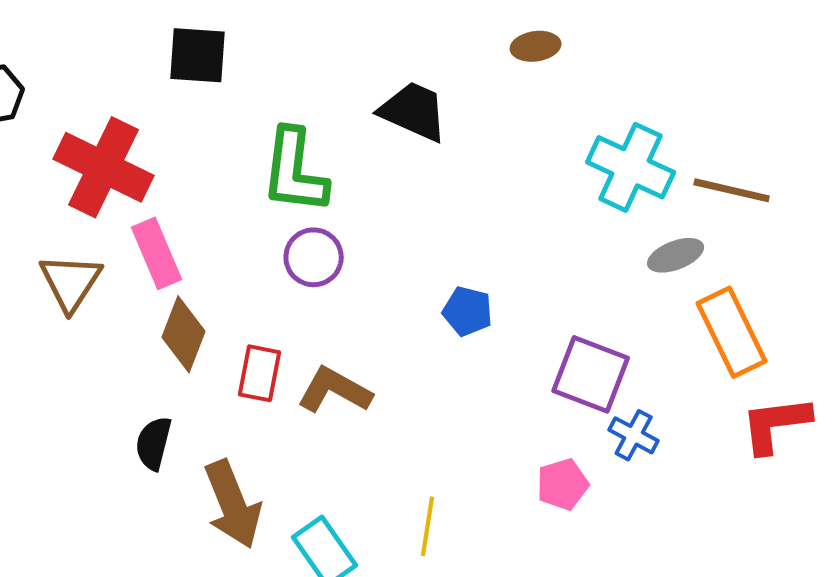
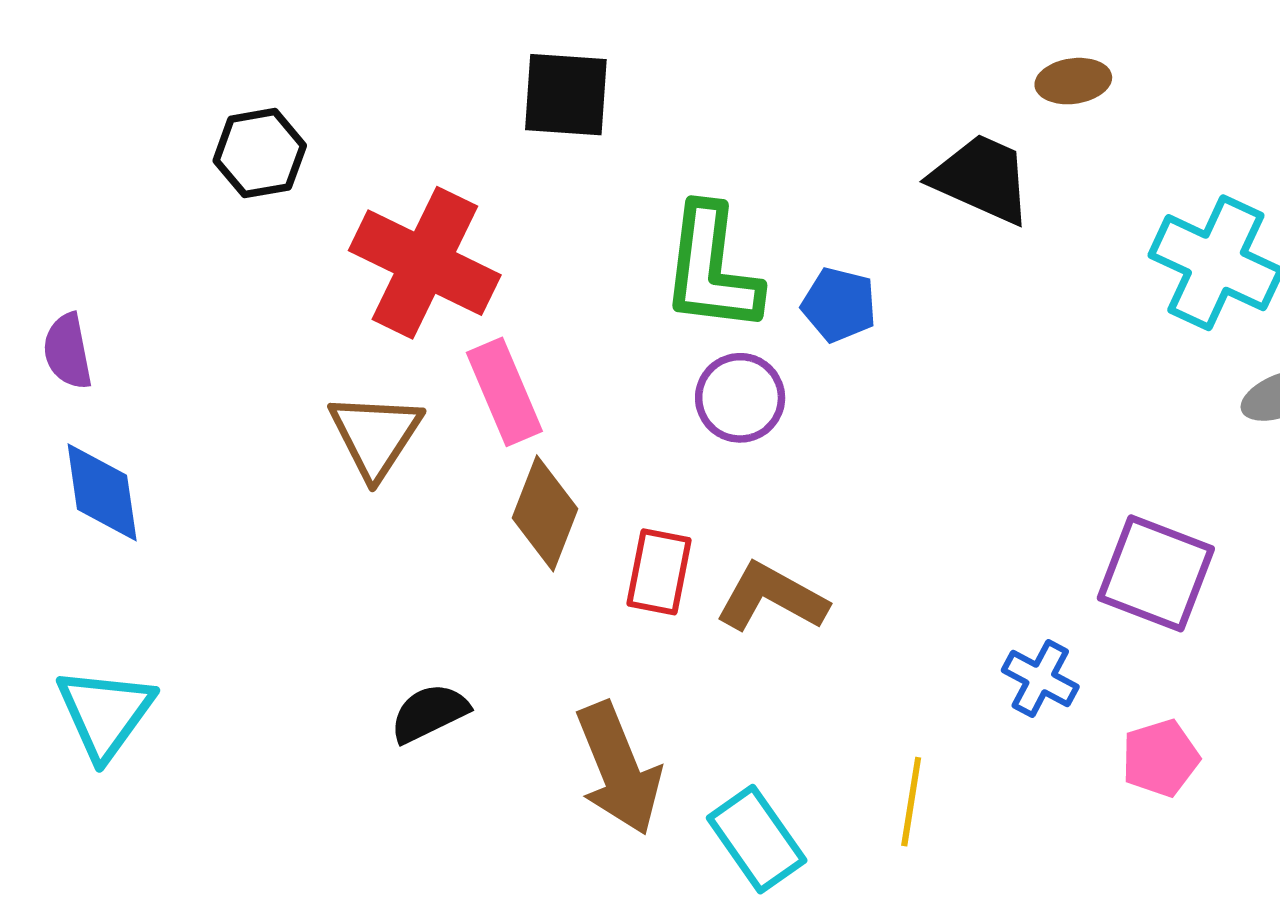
black trapezoid: (414, 111) -> (982, 179), moved
blue pentagon: (468, 311) -> (839, 305), moved
blue cross: (634, 435) -> (1040, 678), moved
black semicircle: (154, 443) -> (429, 713), moved, turned 50
pink pentagon: (563, 484) -> (1160, 758), moved

